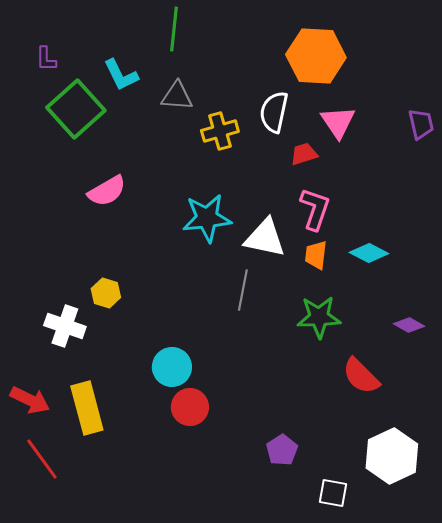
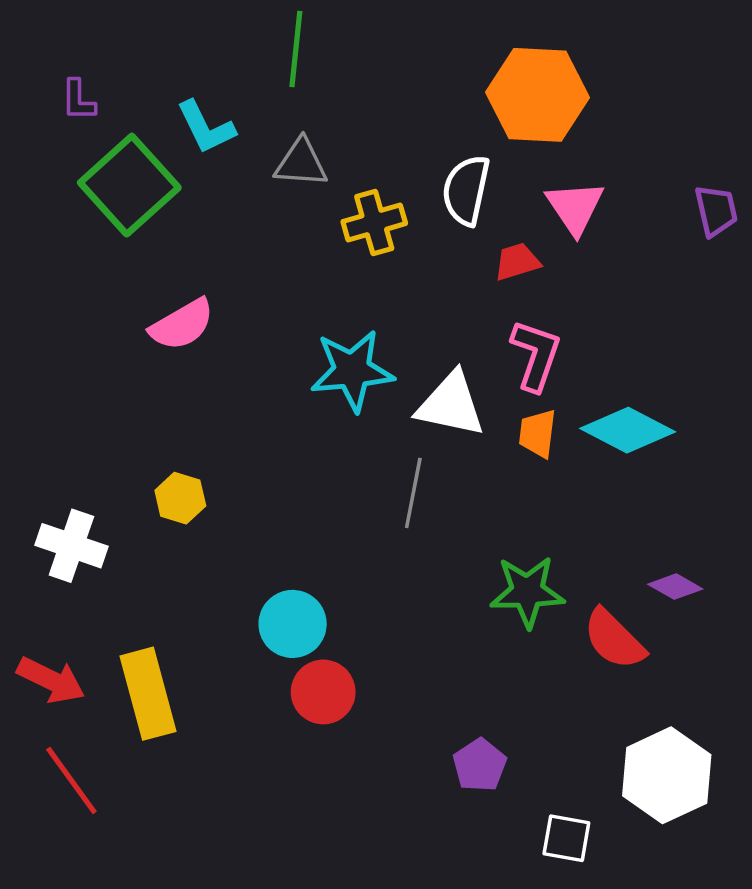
cyan diamond: (369, 253) -> (628, 430), size x1.4
green star: (319, 317) -> (527, 592), moved
purple diamond: (409, 325) -> (675, 587), moved
white cross: (65, 326) -> (71, 546), moved

